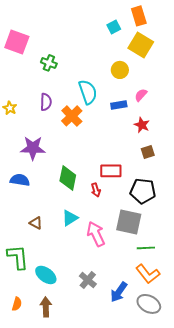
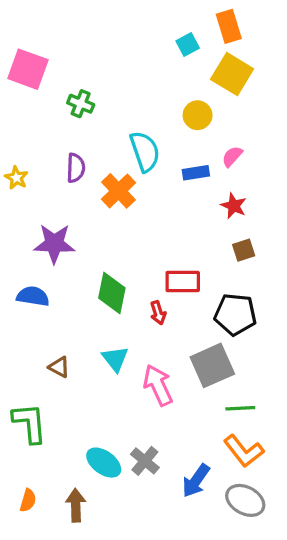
cyan triangle: (70, 218) -> (115, 359), turned -36
gray square: (129, 222) -> (212, 365), turned -36
cyan ellipse: (46, 275) -> (104, 463), moved

